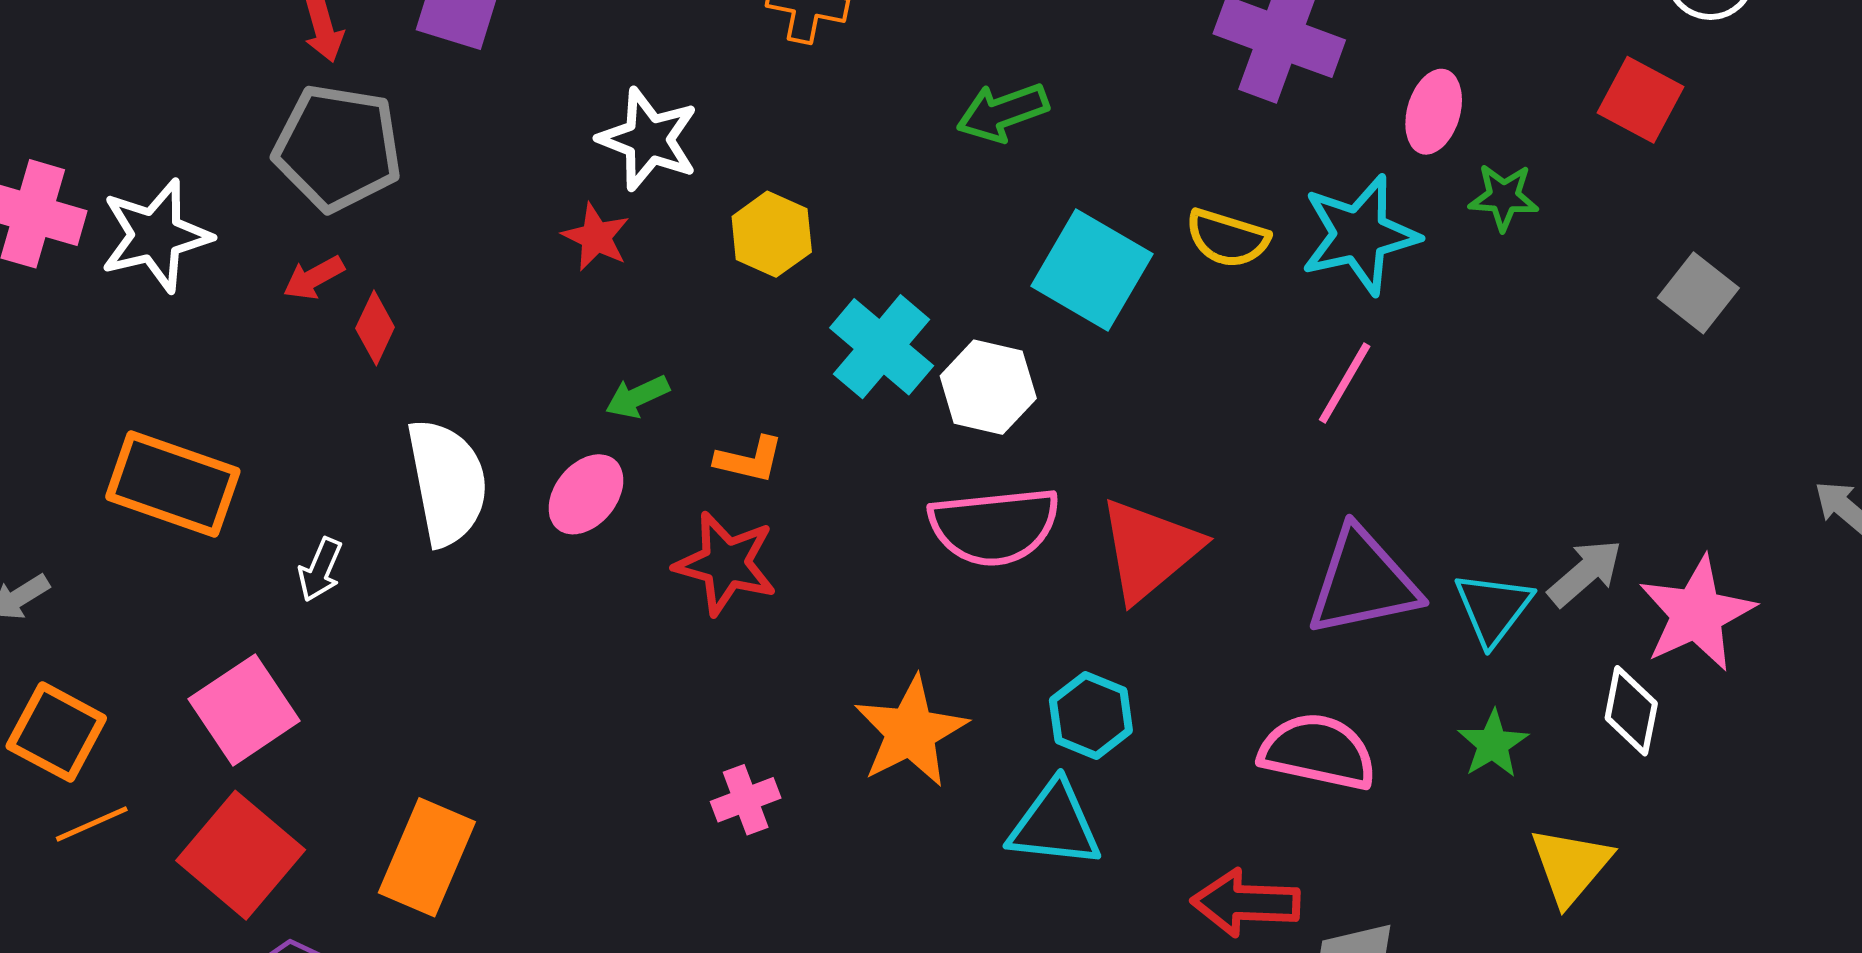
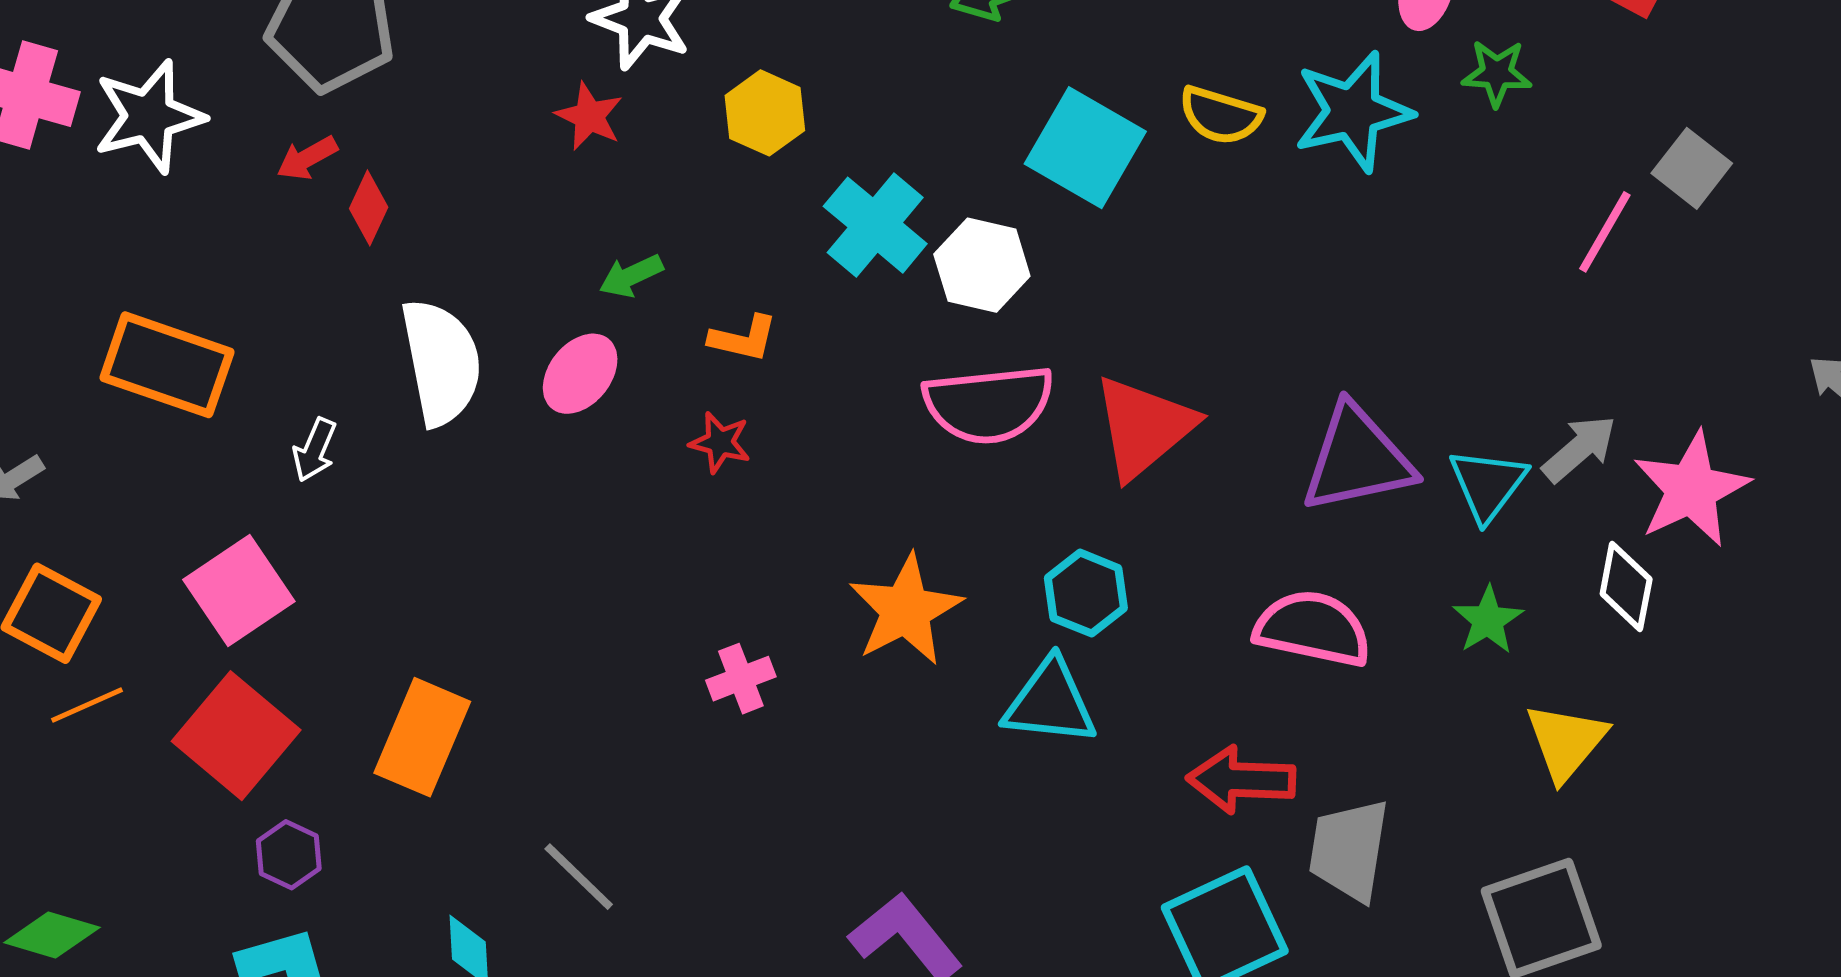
pink line: (1345, 383) -> (1605, 232), moved
red star: (726, 564) -> (720, 442), size x0.6

